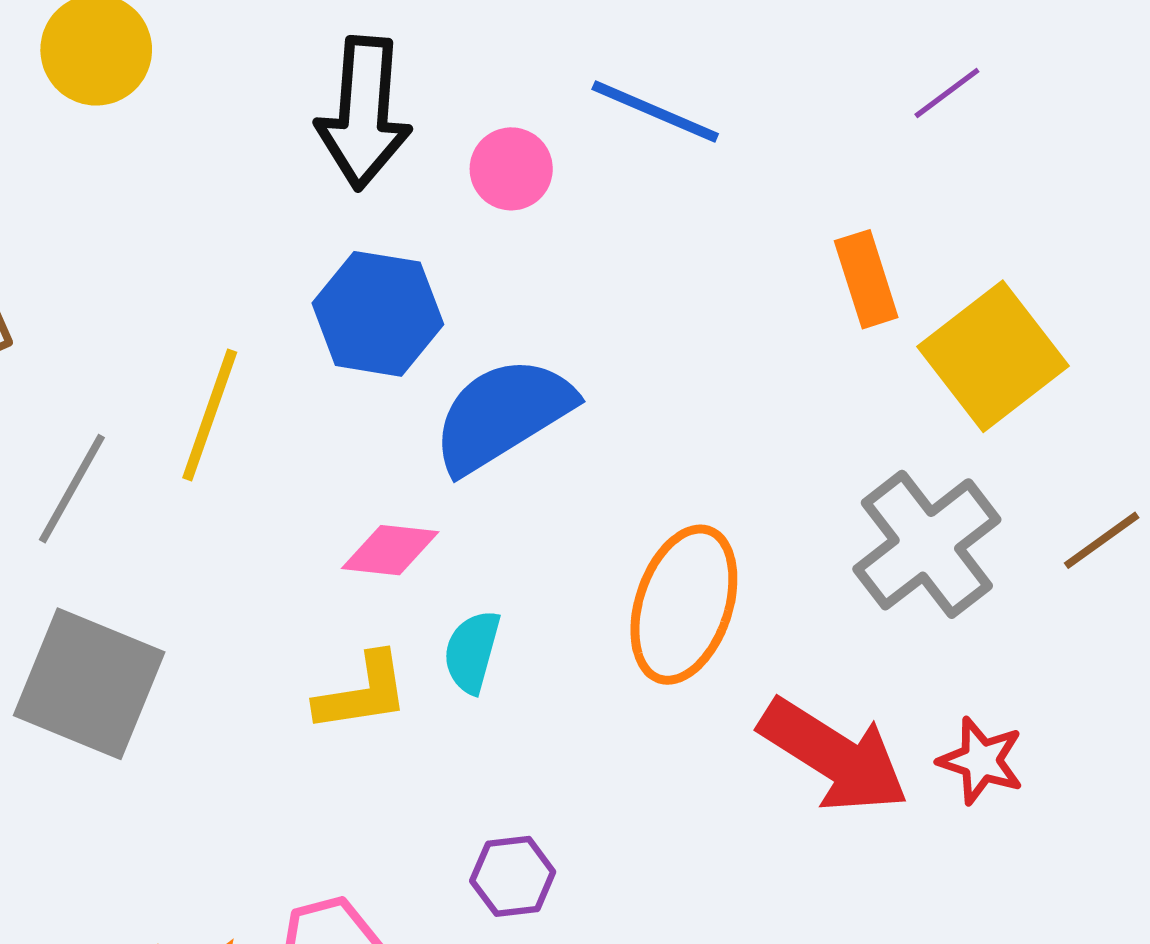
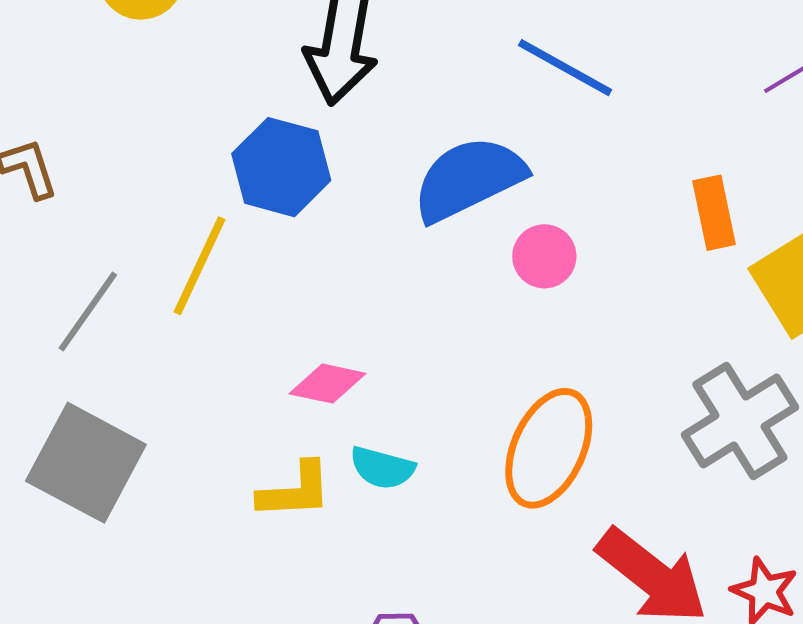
pink circle: (511, 169) -> (544, 256), moved
blue hexagon: (378, 314) -> (281, 167), moved
blue semicircle: (503, 415) -> (469, 179), moved
cyan semicircle: (472, 652) -> (382, 468), turned -96

